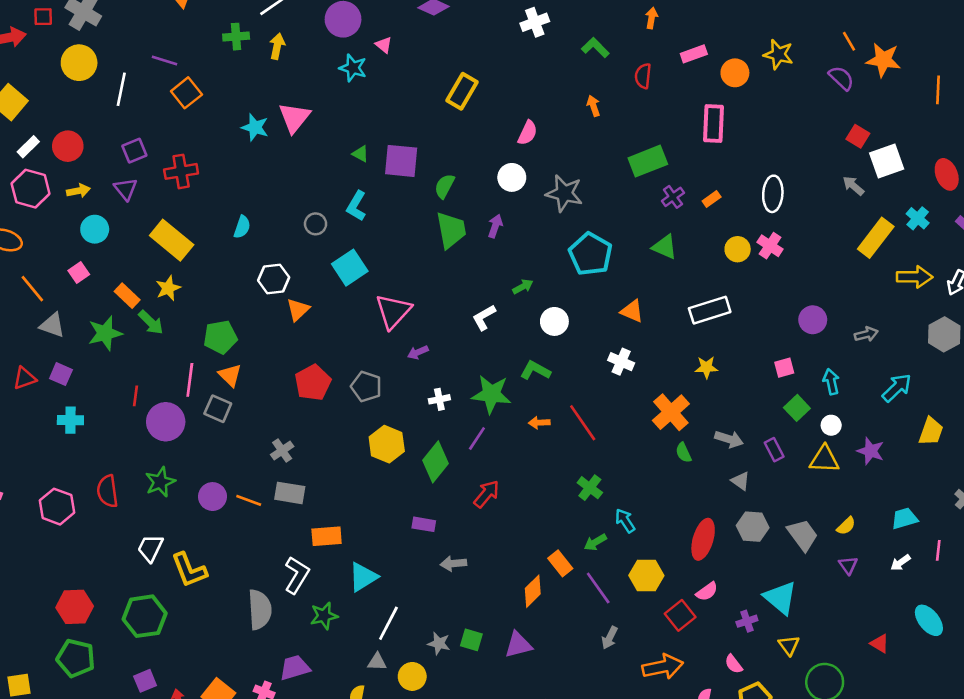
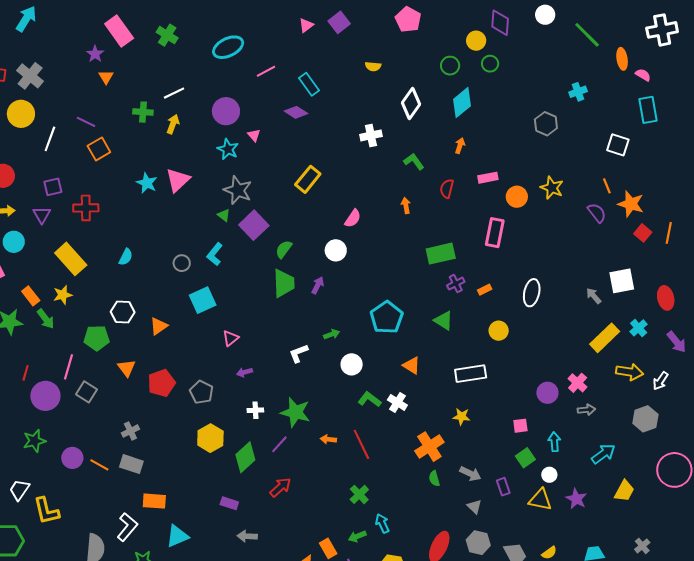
red square: (858, 136) -> (643, 233), moved
purple square: (401, 161) -> (254, 225), turned 32
gray star: (564, 193) -> (238, 190), moved
pink cross: (770, 246) -> (578, 383), moved
white hexagon: (274, 279) -> (123, 312), moved
pink triangle: (393, 311) -> (231, 338), size x0.6
green L-shape: (535, 370) -> (369, 399), moved
orange triangle: (230, 375) -> (127, 368), moved

